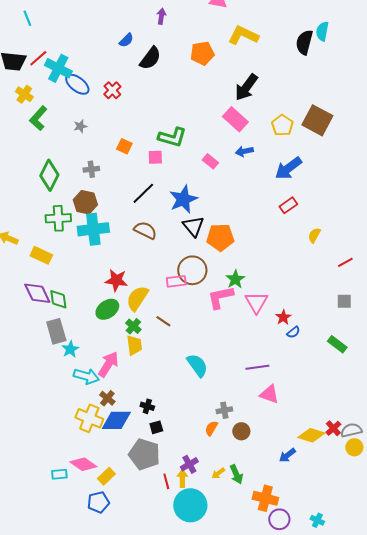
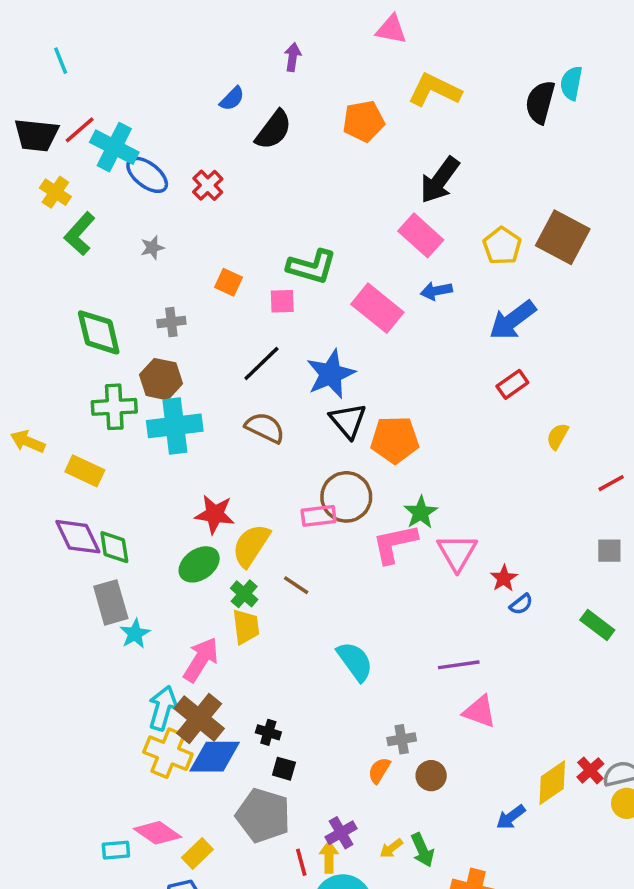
pink rectangle: (210, 161) -> (377, 308), size x1.8
green diamond: (49, 175) -> (99, 332), turned -40
cyan arrow: (86, 376) -> (163, 708), moved, turned -90
brown cross: (107, 398) -> (199, 718), size x1.8
black square: (156, 427) -> (284, 769), turned 32
yellow diamond: (311, 435) -> (552, 783), turned -52

